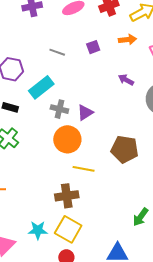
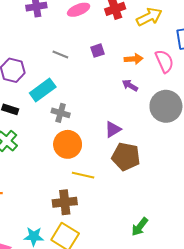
orange arrow: (128, 40) -> (134, 59), moved
purple triangle: (85, 113) -> (113, 129), moved

